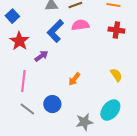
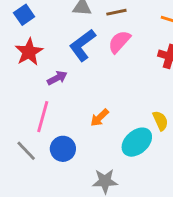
pink semicircle: (80, 25) -> (119, 42), turned -48
pink line: (23, 81) -> (43, 117), moved
cyan ellipse: (110, 110) -> (137, 142), moved

